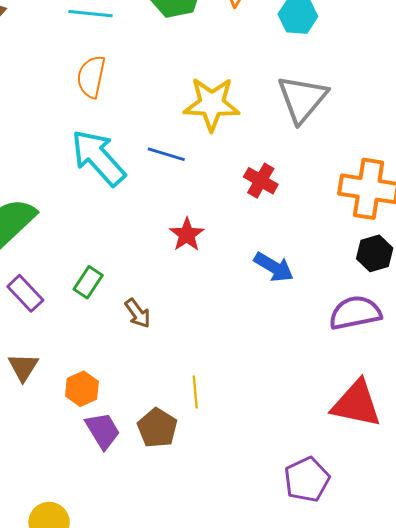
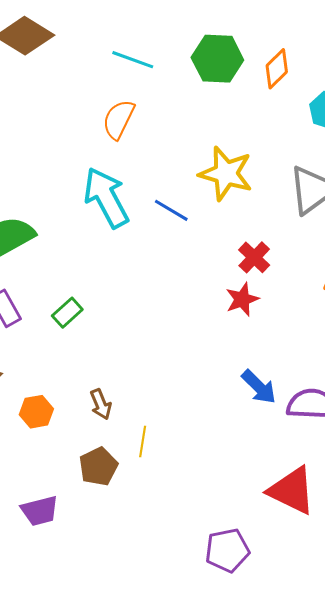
red star: (187, 235) -> (242, 299), moved
blue arrow: (274, 267) -> (259, 387), moved
brown arrow: (138, 313) -> (101, 404), moved
purple trapezoid: (103, 431) -> (40, 511), moved, turned 93

